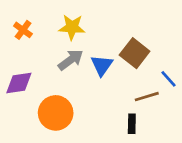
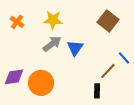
brown square: (135, 53) -> (108, 21), moved
purple diamond: (19, 83) -> (14, 77), moved
brown line: (147, 97) -> (108, 71), turned -30

